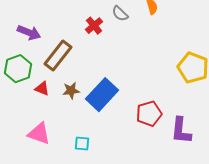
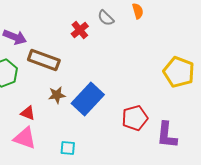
brown rectangle: (58, 56) -> (44, 60), turned 72
red triangle: (42, 89) -> (28, 113), moved

